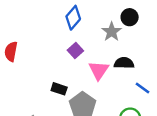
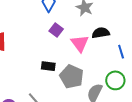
blue line: (142, 88) -> (121, 52), turned 48

